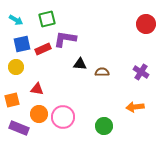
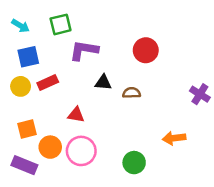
red circle: (146, 24) -> (146, 50), moved
red rectangle: (43, 49) -> (48, 83), moved
purple cross: (141, 72) -> (200, 94), moved
red triangle: (37, 89) -> (76, 115), moved
orange square: (12, 100) -> (27, 129), moved

